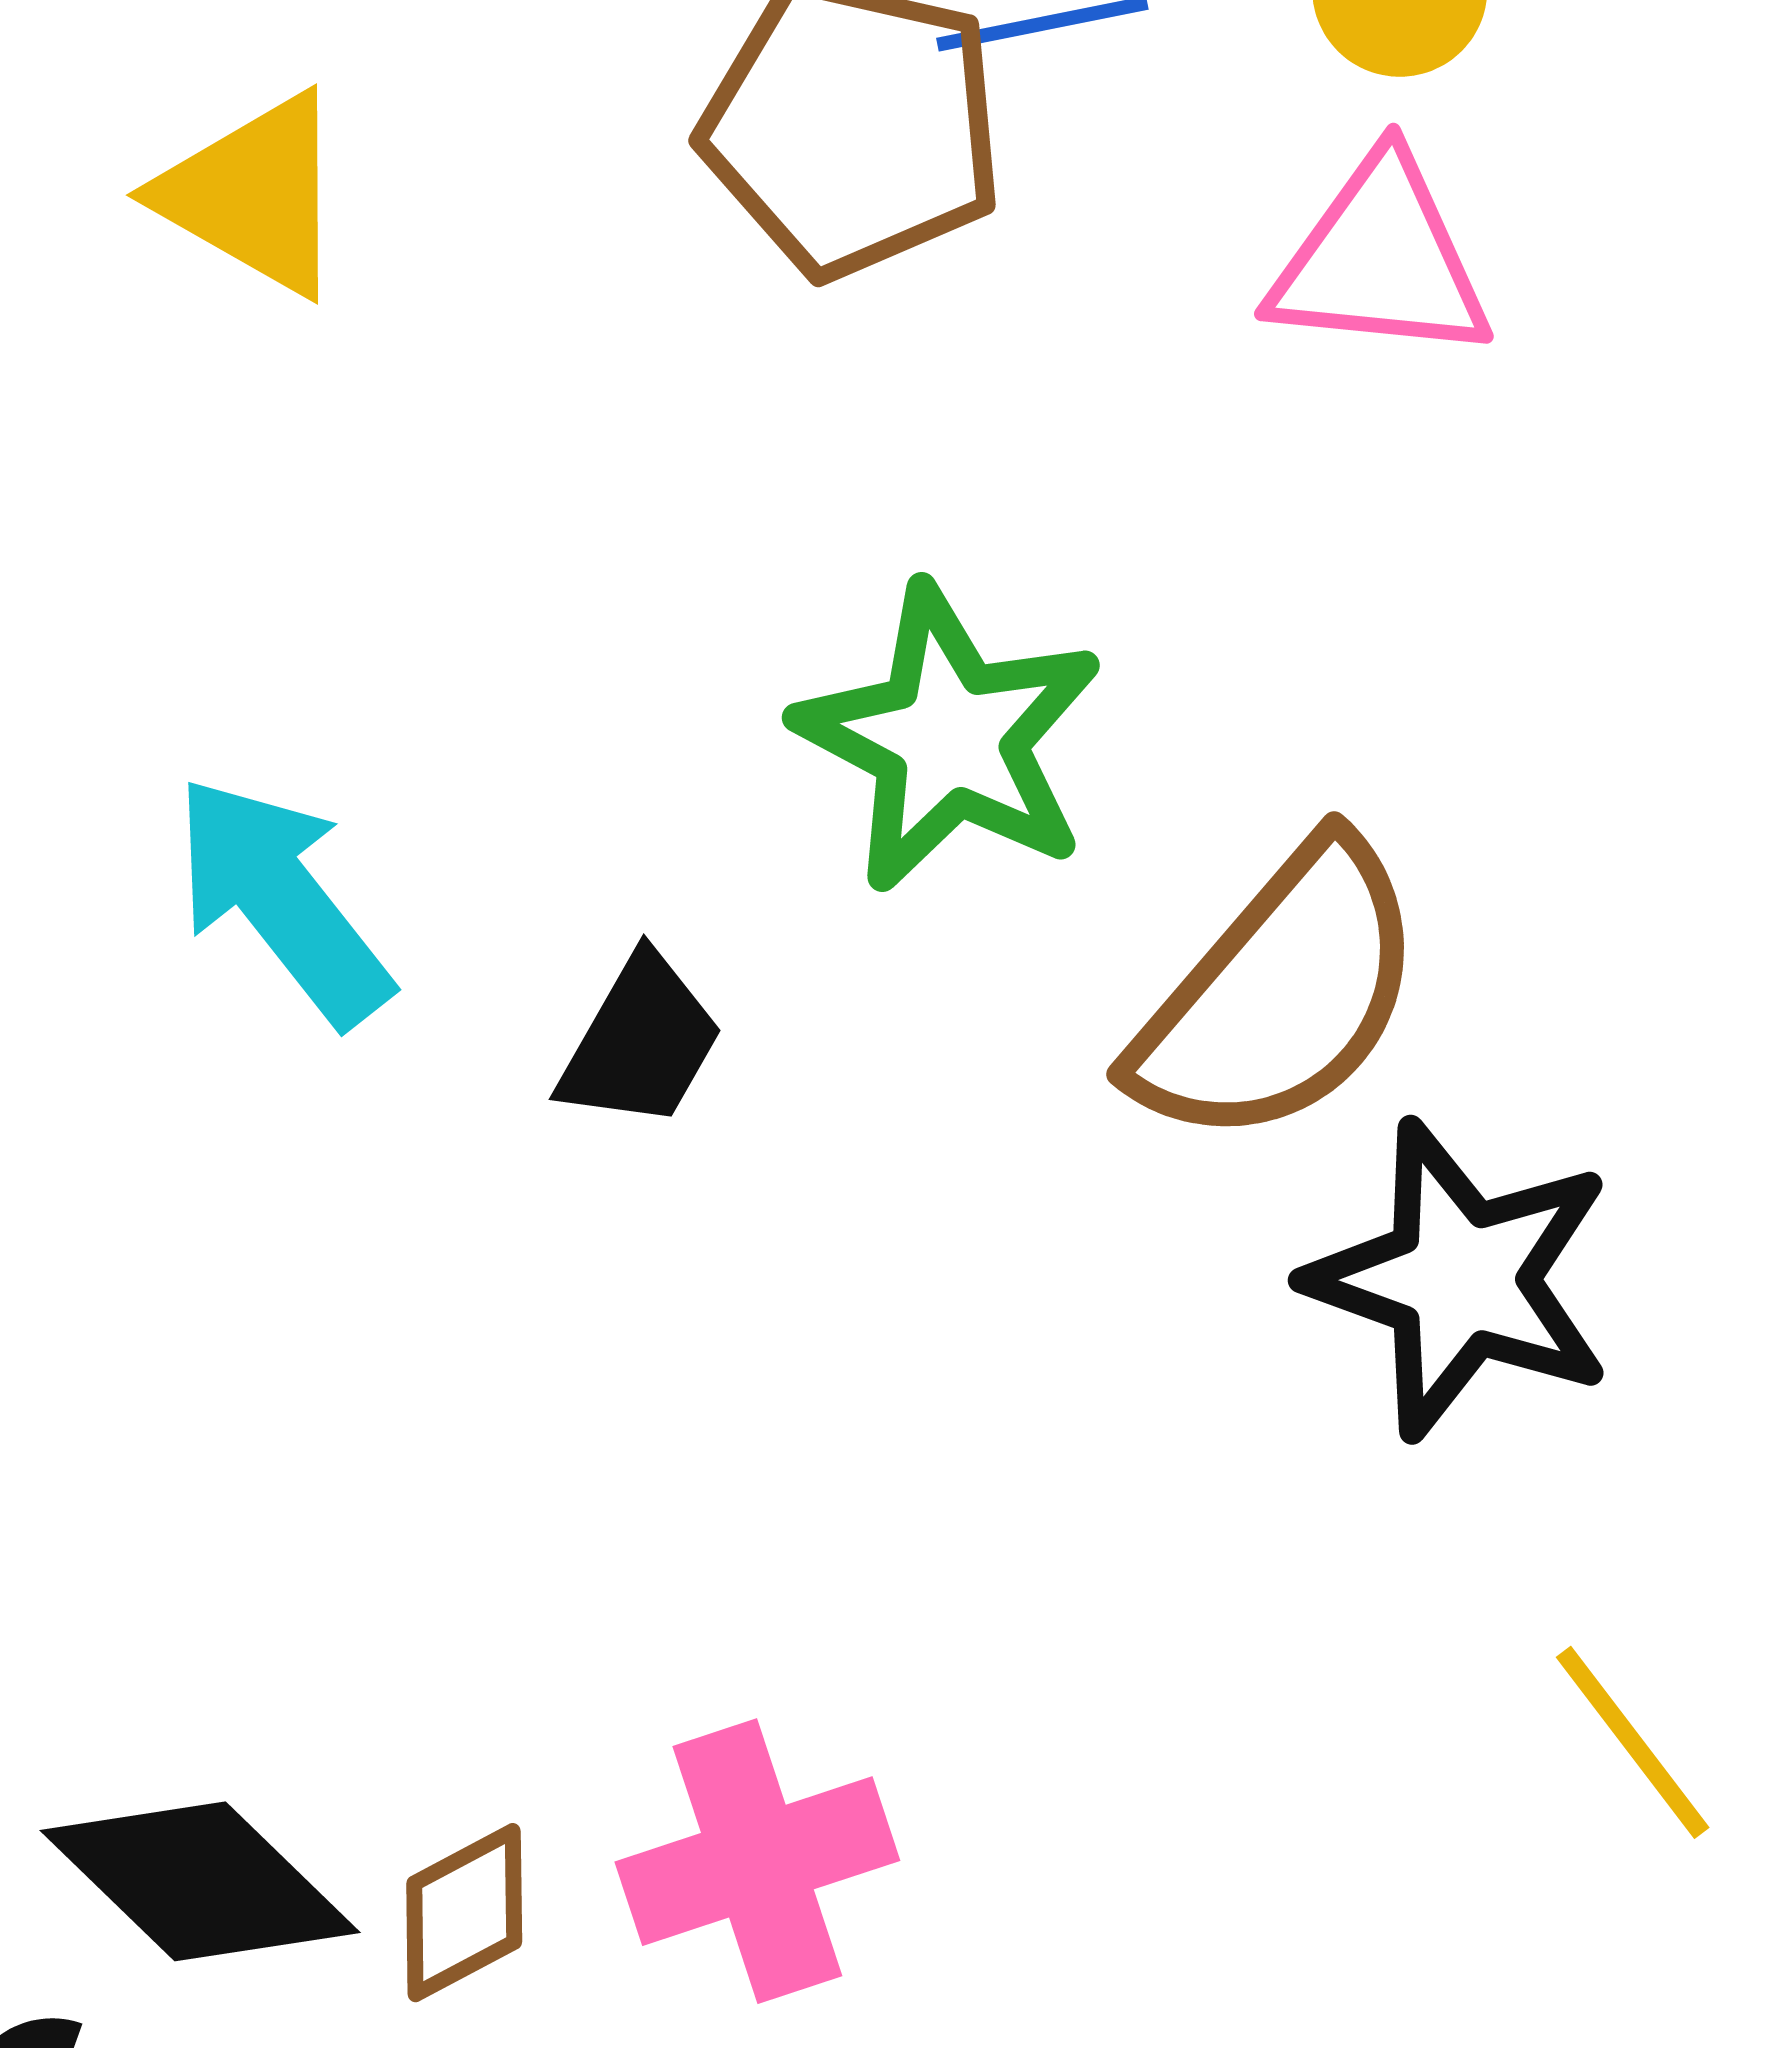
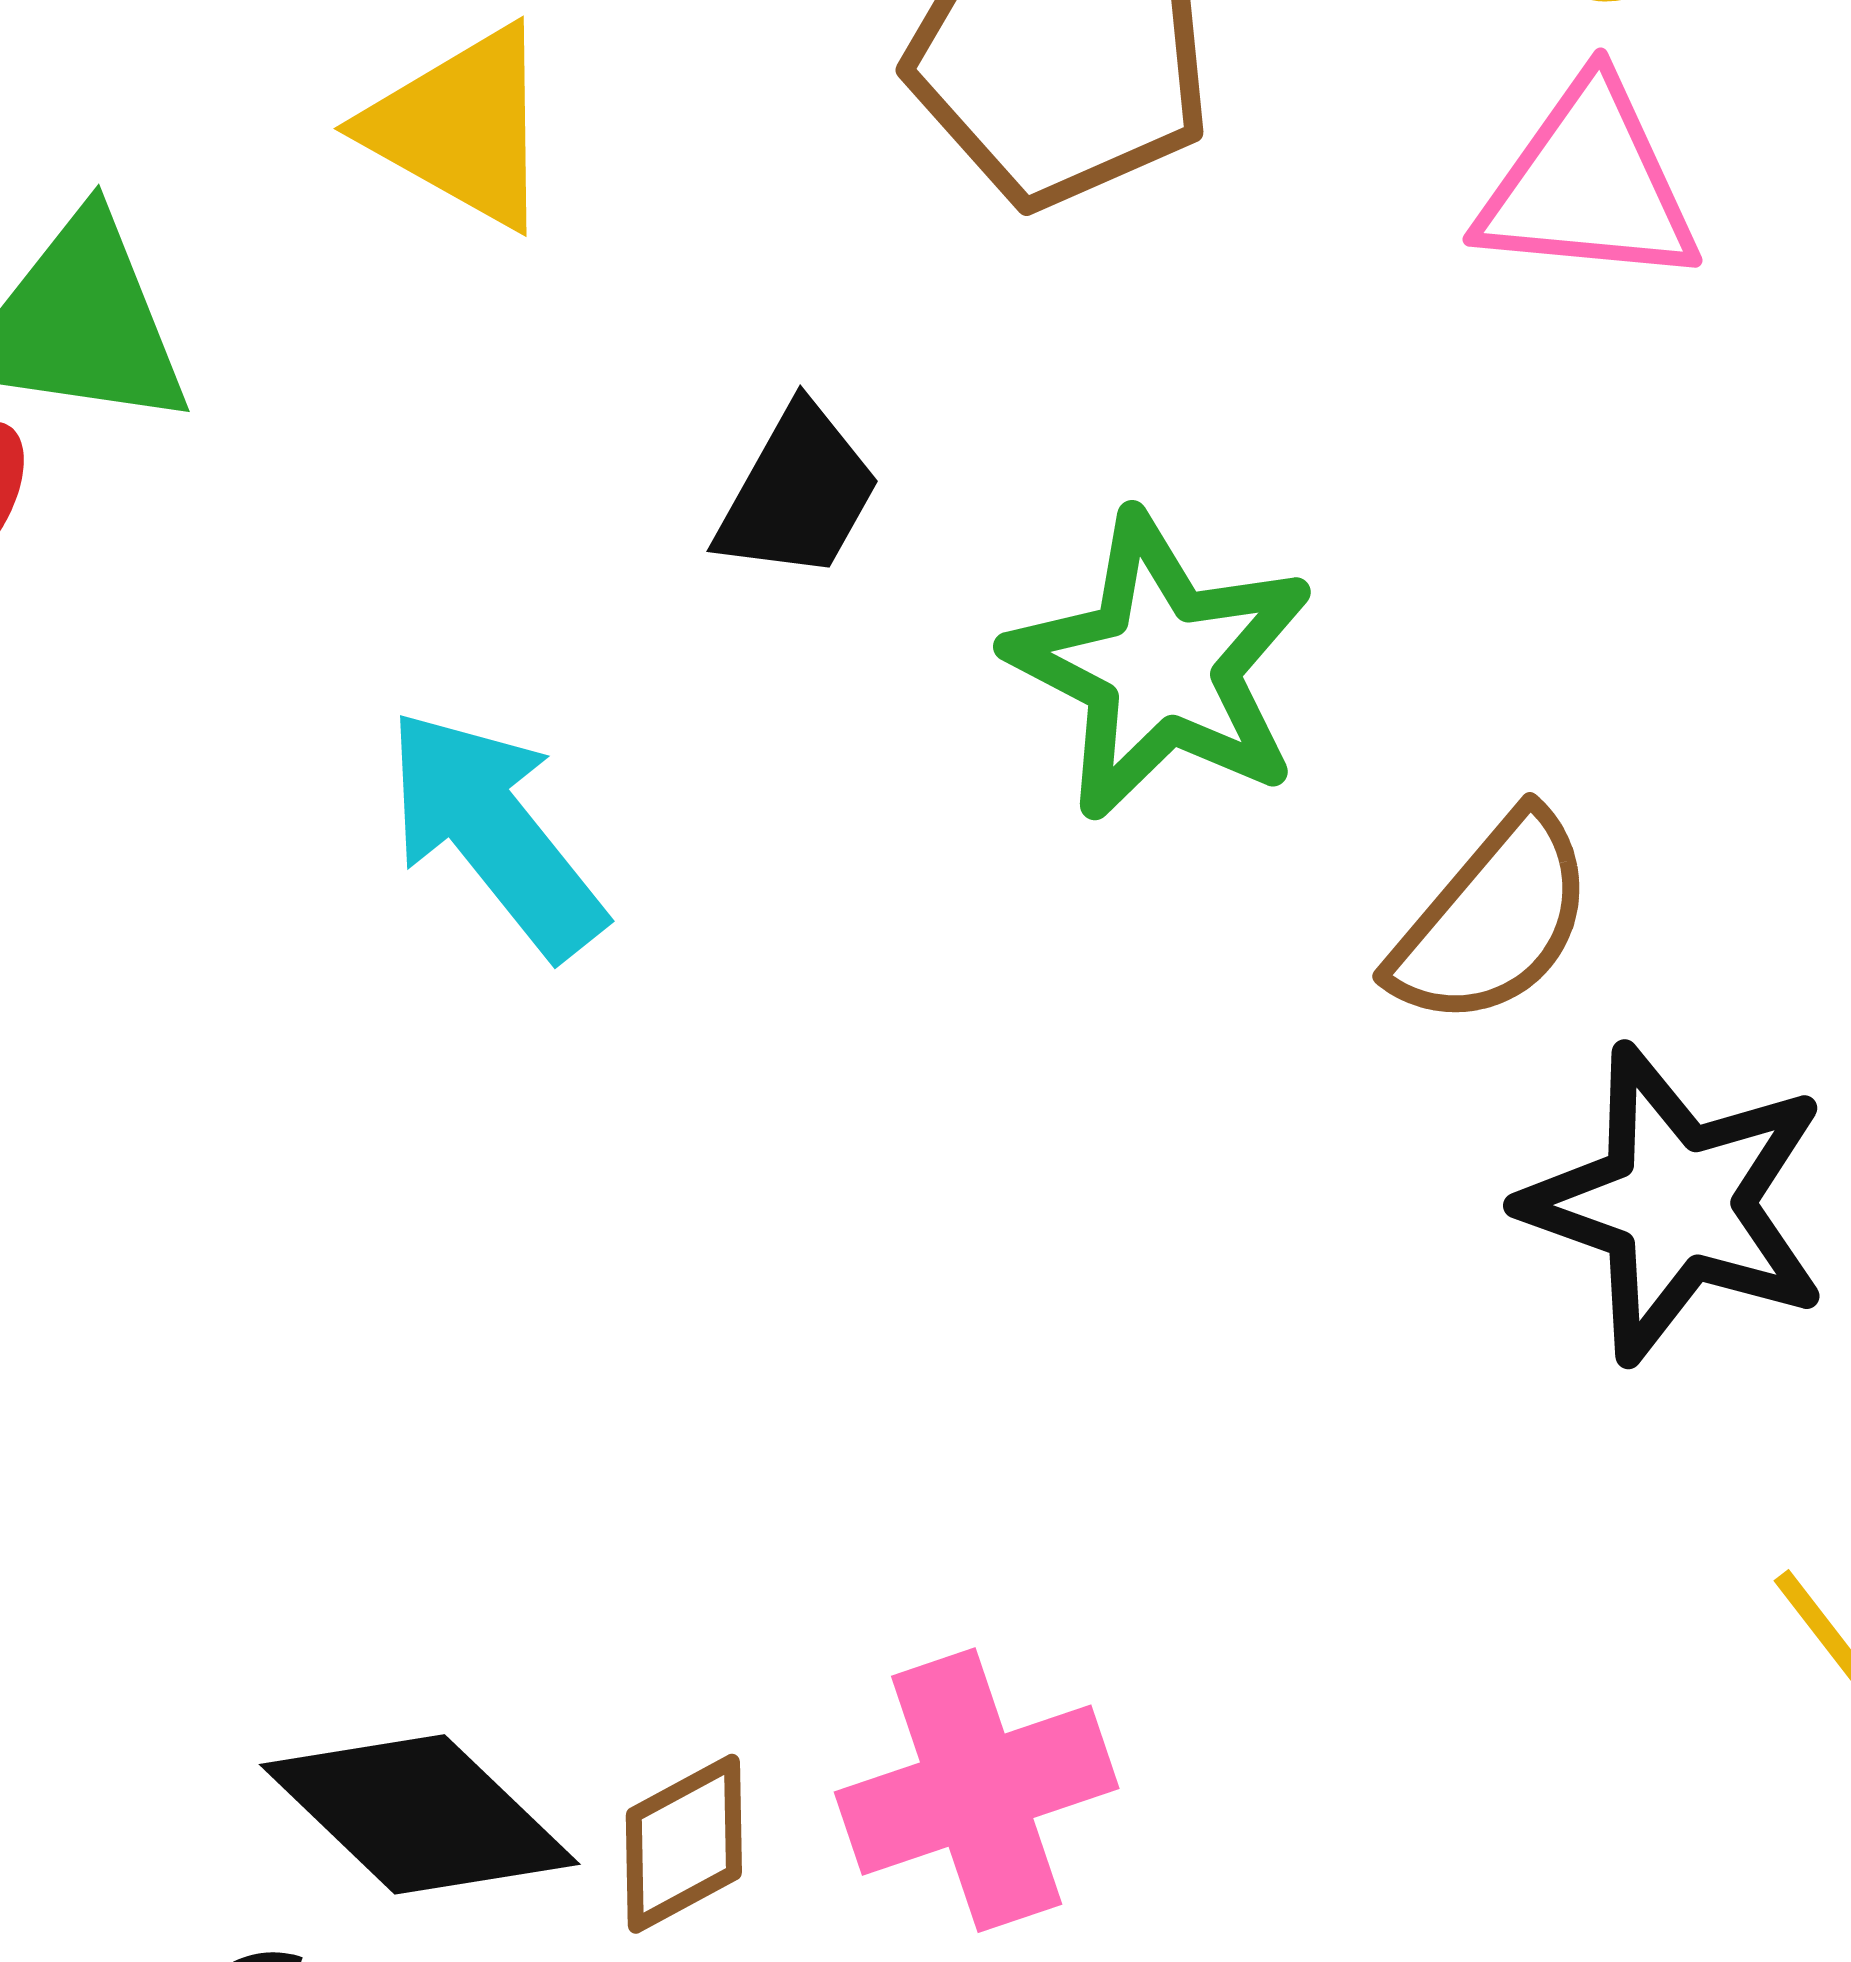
brown semicircle: (1279, 995) -> (1493, 920), size x0.7
black trapezoid: (641, 1042) -> (798, 493), moved

